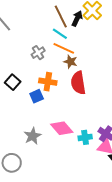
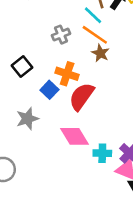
red semicircle: (78, 83) -> (82, 96), moved, turned 35
blue square: (37, 96) -> (49, 90), turned -32
gray star: (32, 136) -> (27, 119), moved

